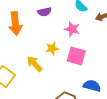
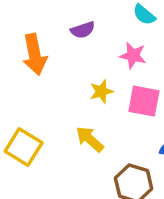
yellow arrow: (35, 64) -> (90, 139), moved

